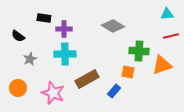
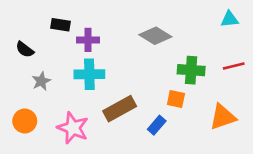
red line: (171, 36) -> (234, 66), moved
orange triangle: (162, 65) -> (223, 117), moved

